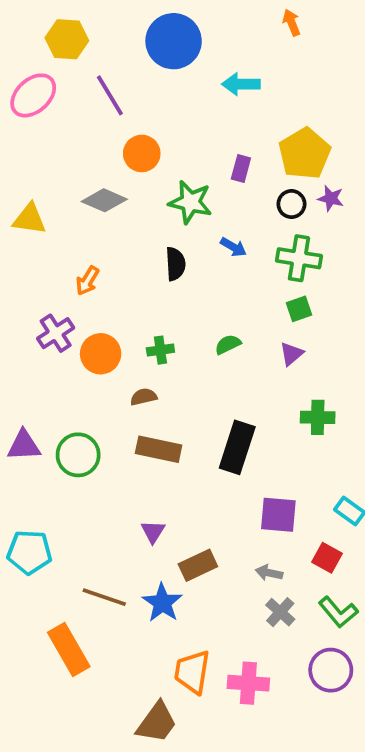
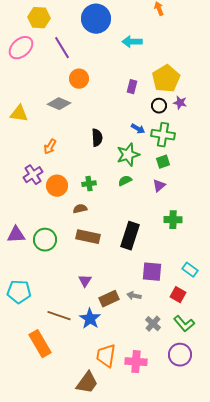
green star: (190, 202) -> (128, 155), moved, turned -30
blue arrow: (233, 247) -> (138, 129), moved
gray arrow: (269, 573) -> (134, 296), moved

